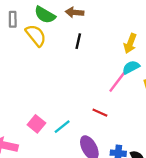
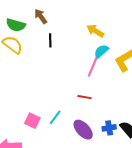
brown arrow: (75, 12) -> (41, 16), turned 63
yellow arrow: (130, 43) -> (95, 31), turned 114

